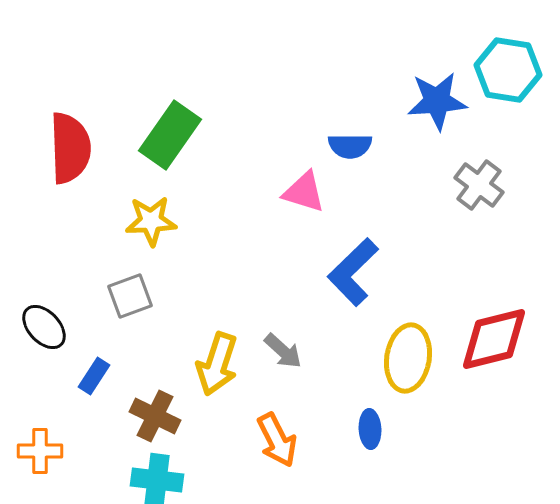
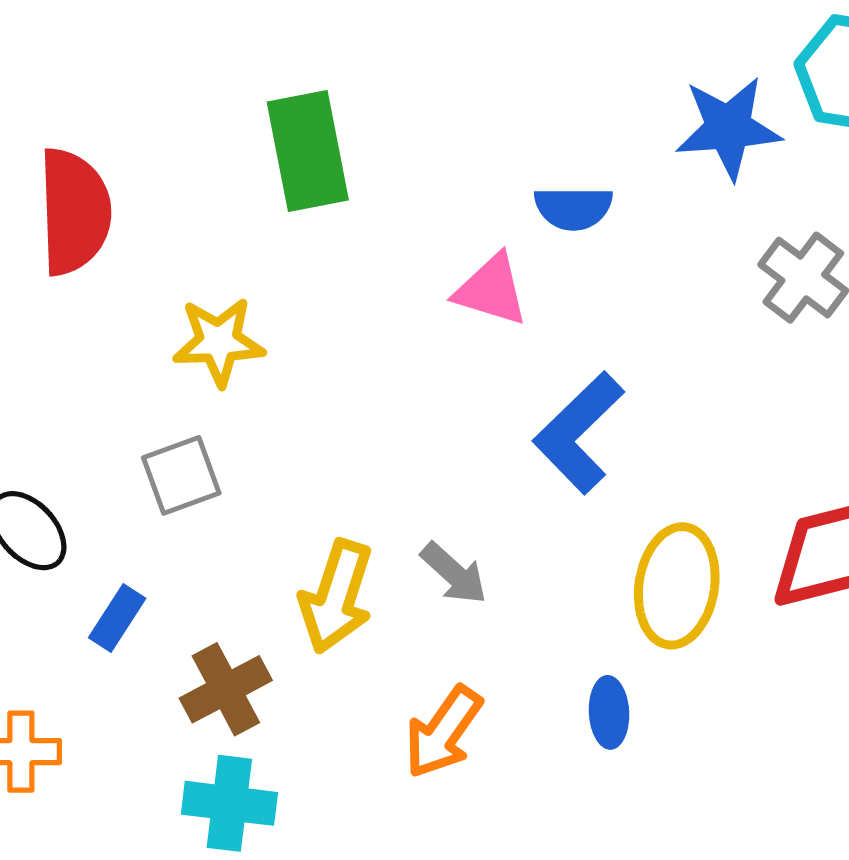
green rectangle: (170, 135) -> (308, 151), moved, turned -46
brown cross: (155, 416) -> (226, 689), turned 36
orange arrow: (277, 440) -> (443, 732), turned 62

